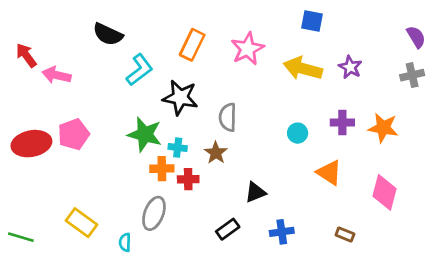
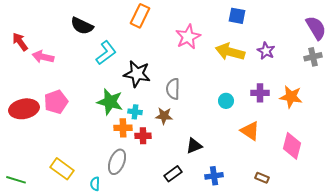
purple semicircle: (416, 37) -> (316, 28), size x1.4
orange rectangle: (192, 45) -> (140, 16), moved
brown star: (216, 153) -> (164, 116), turned -30

